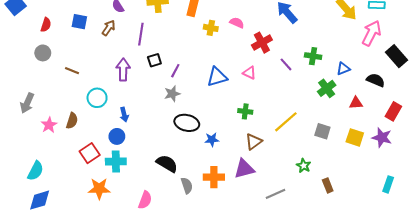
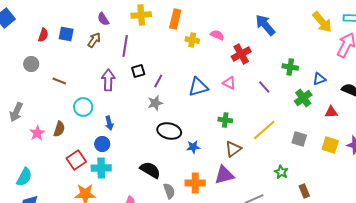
red semicircle: (46, 25) -> (43, 35), moved
purple line: (286, 64) -> (264, 87), moved

